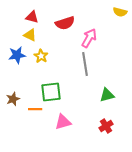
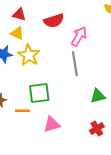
yellow star: (41, 56) -> (29, 55), size x1.5

